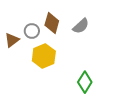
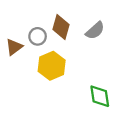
green diamond: (85, 82) -> (100, 96), turned -40

